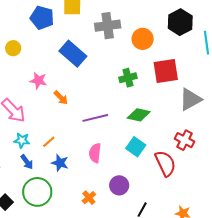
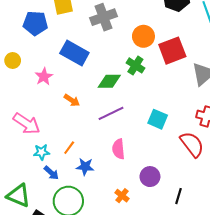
orange circle: (143, 39) -> (143, 36), moved
green cross: (128, 78) -> (135, 65), turned -30
pink star: (38, 81) -> (44, 77), moved, turned -30
green diamond: (139, 115) -> (109, 81), moved
cyan square: (136, 147) -> (158, 119), moved

